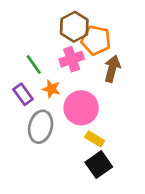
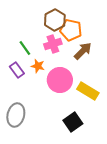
brown arrow: (112, 69) -> (83, 51), turned 30
gray ellipse: (41, 127) -> (16, 115), moved
yellow rectangle: (95, 139) -> (88, 91), moved, size x1.5

